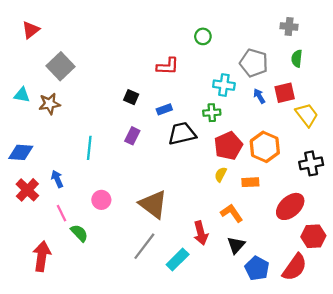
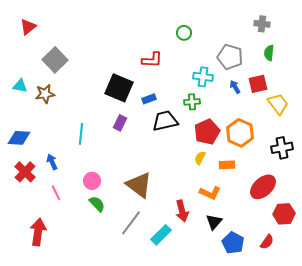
black square: (131, 97) -> (119, 88), size x2.0
orange L-shape: (232, 213) -> (210, 193), turned 150
green semicircle: (79, 233) -> (97, 204), moved
red semicircle: (295, 267) -> (267, 242), size x0.6

